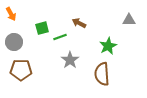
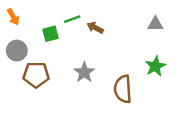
green line: (60, 37) -> (72, 19), moved
green star: (108, 46) -> (155, 66), moved
brown pentagon: (21, 70) -> (36, 75), moved

